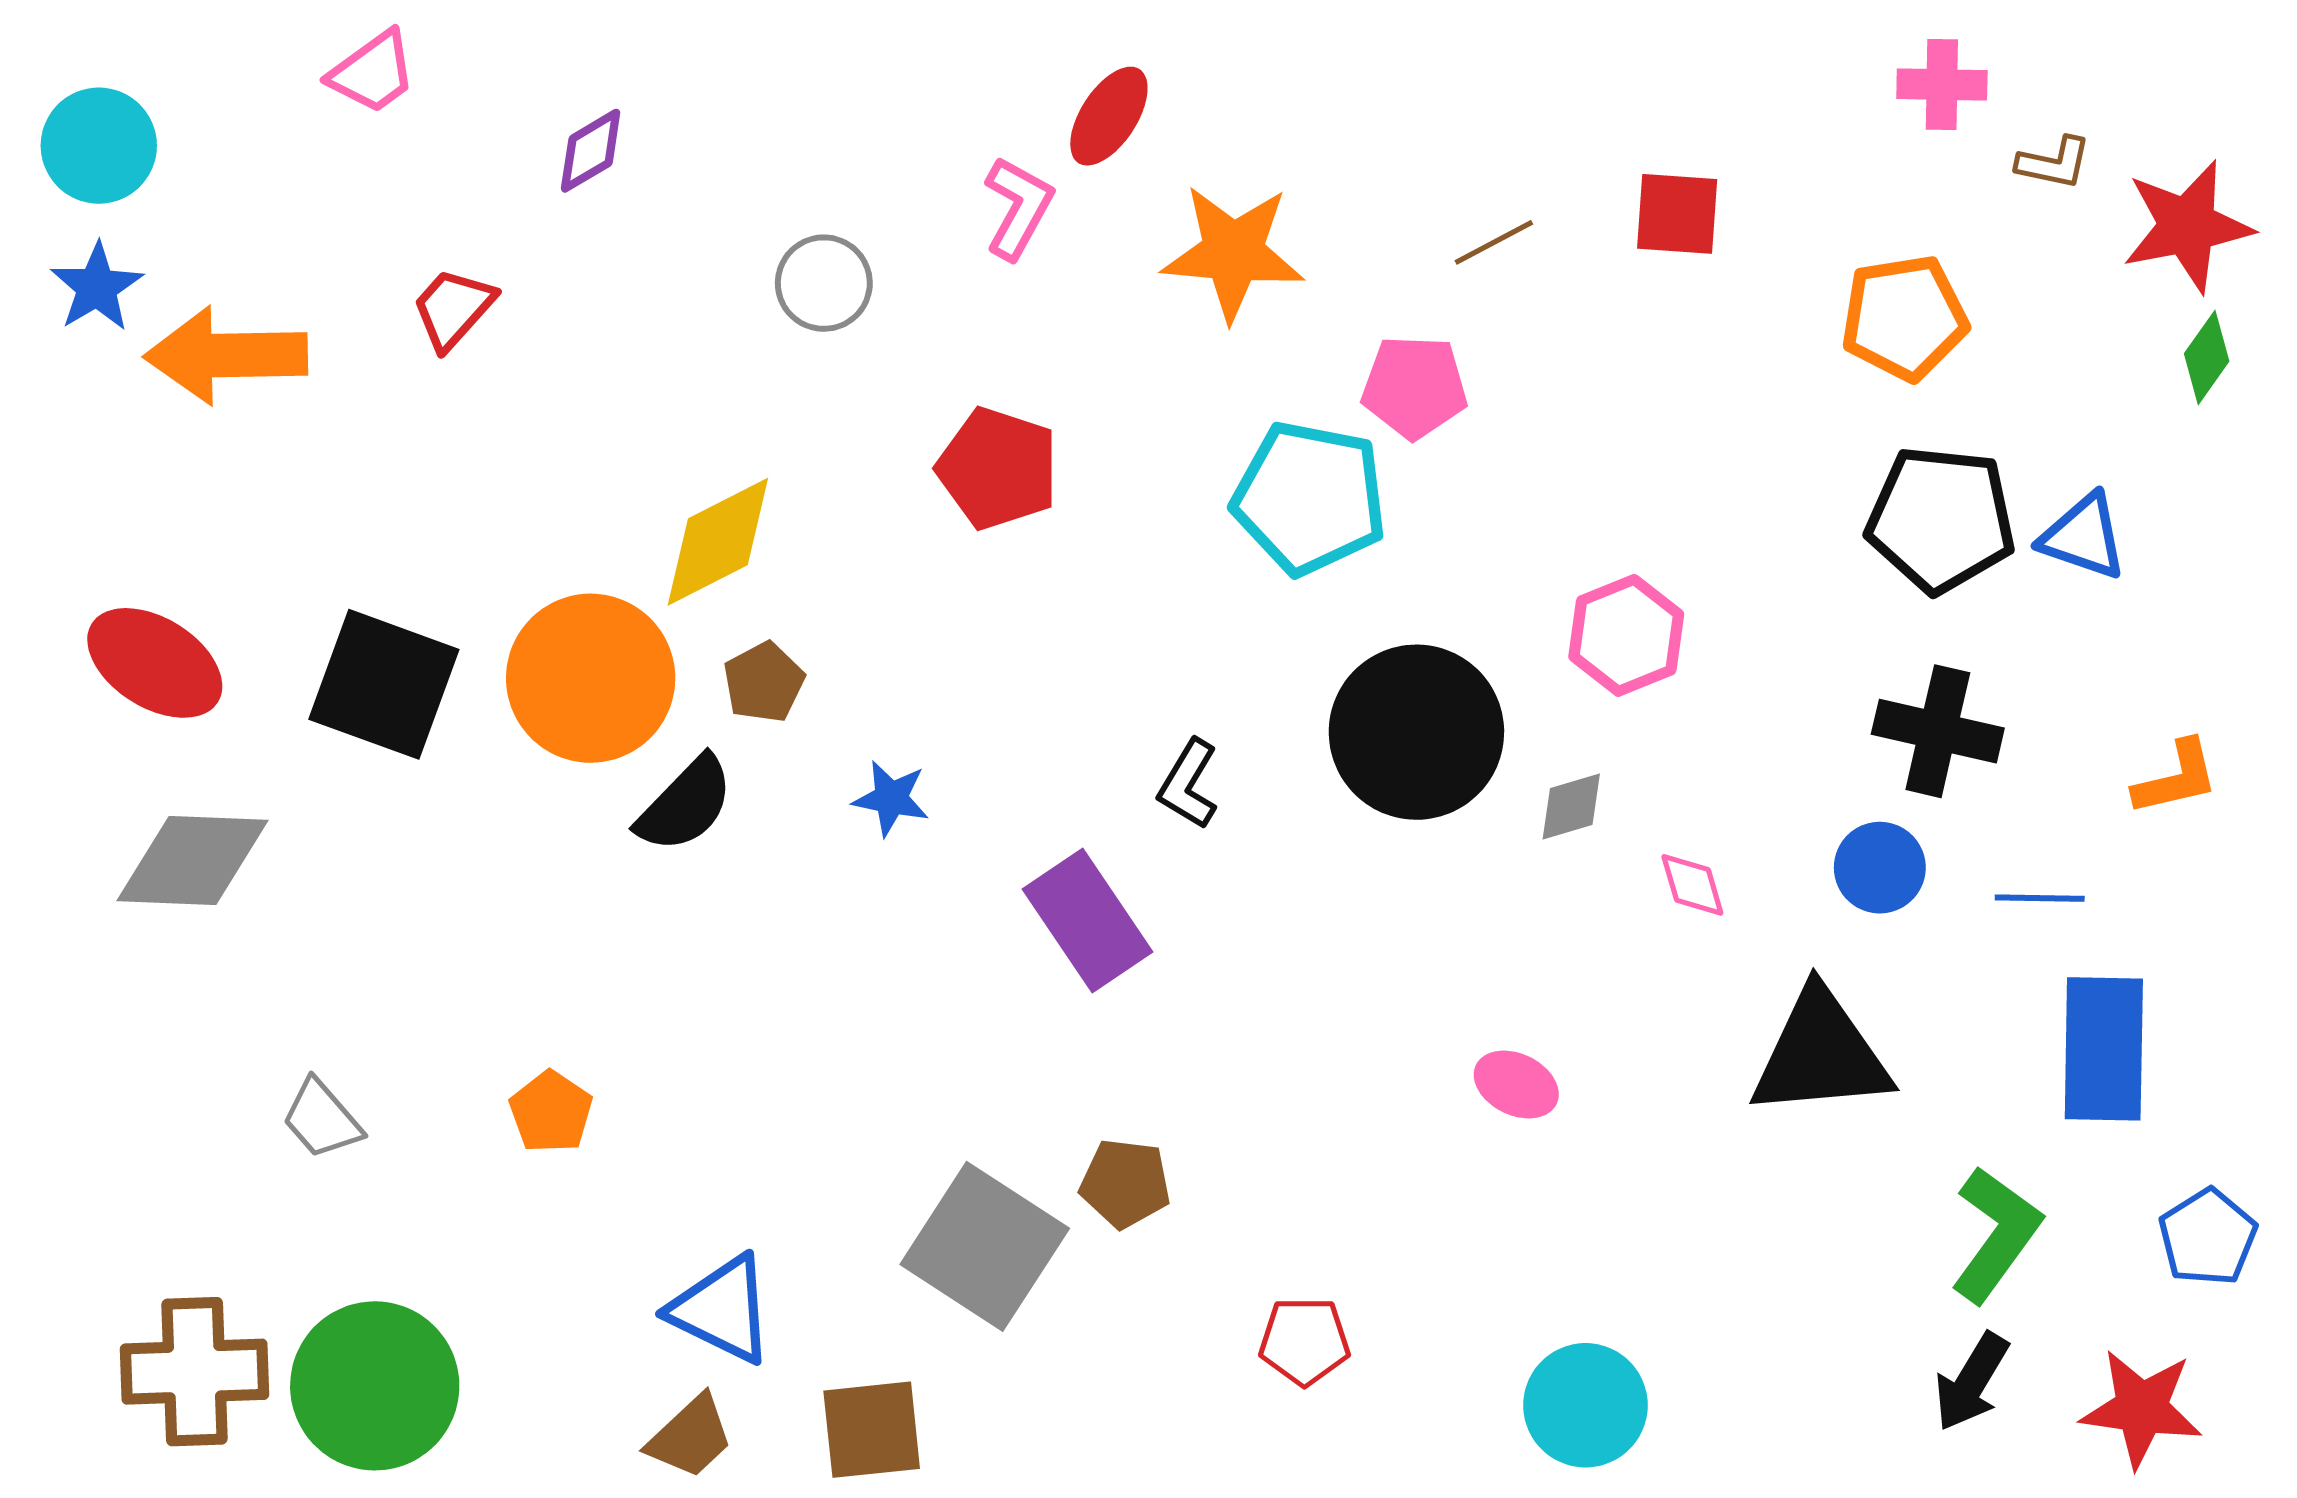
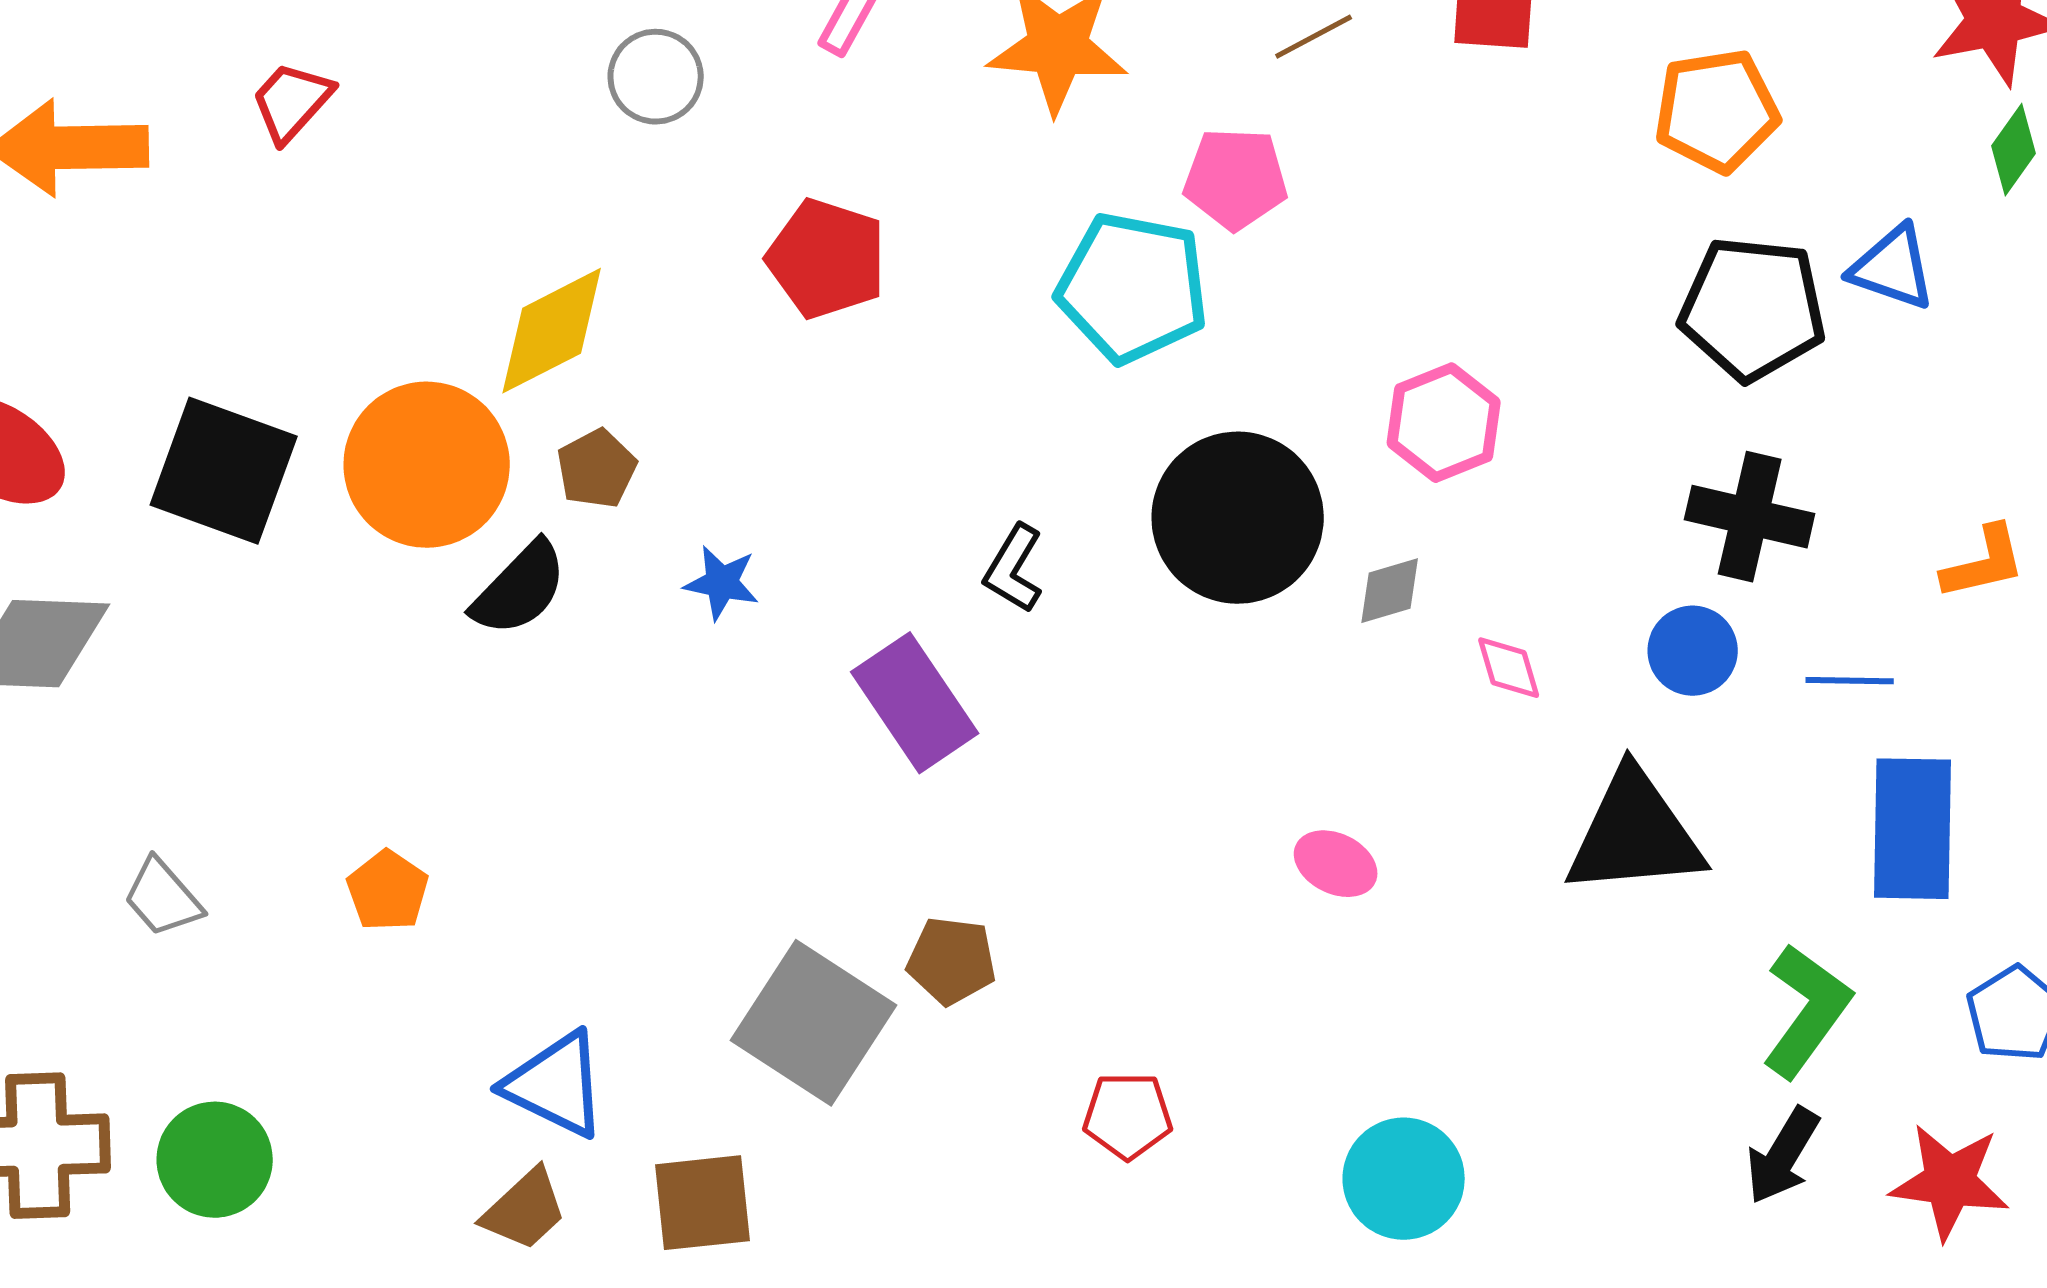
blue triangle: (2083, 537) -> (1893, 268), moved
green circle: (375, 1386) -> (215, 1160), size x0.7

